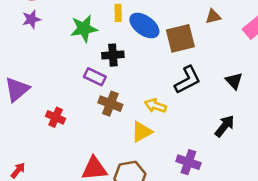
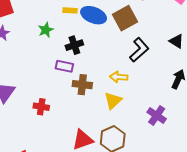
yellow rectangle: (118, 13) -> (70, 10), turned -72
green star: (84, 29) -> (46, 30), size x0.7
purple cross: (188, 162) -> (157, 115), turned 30

